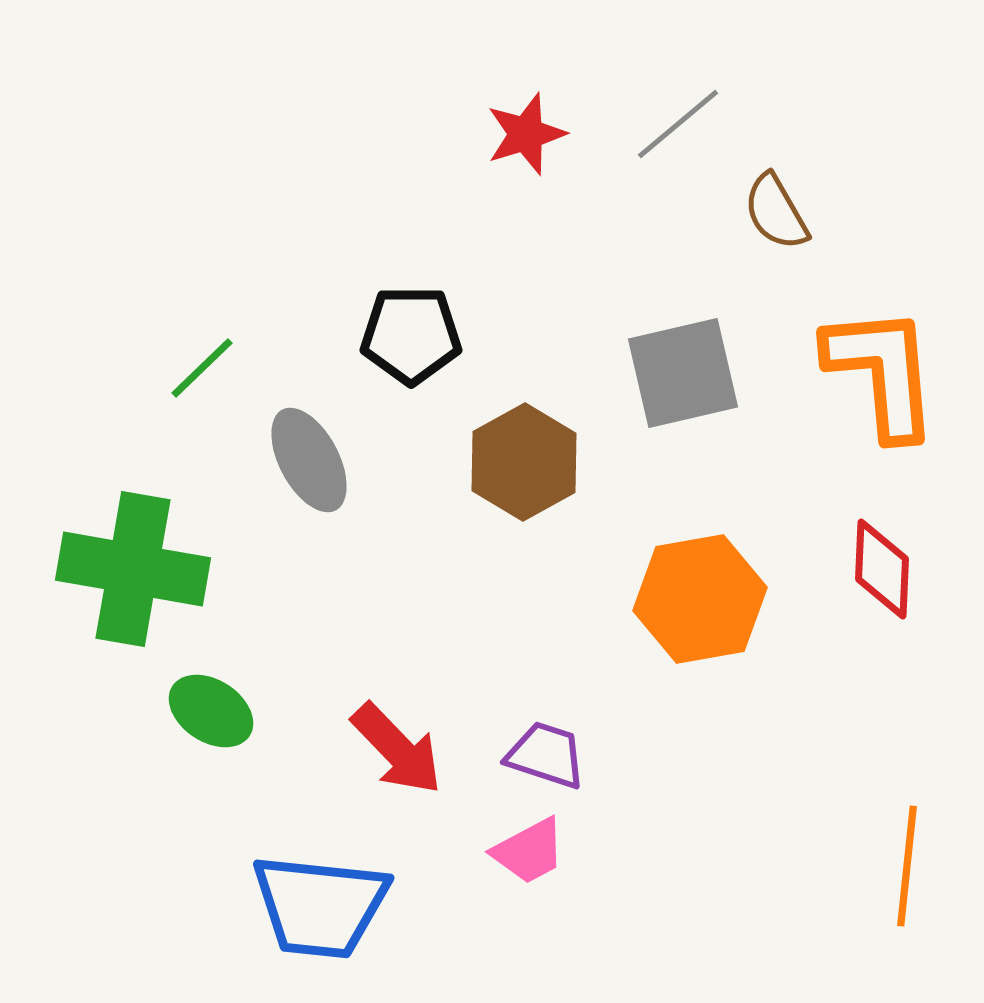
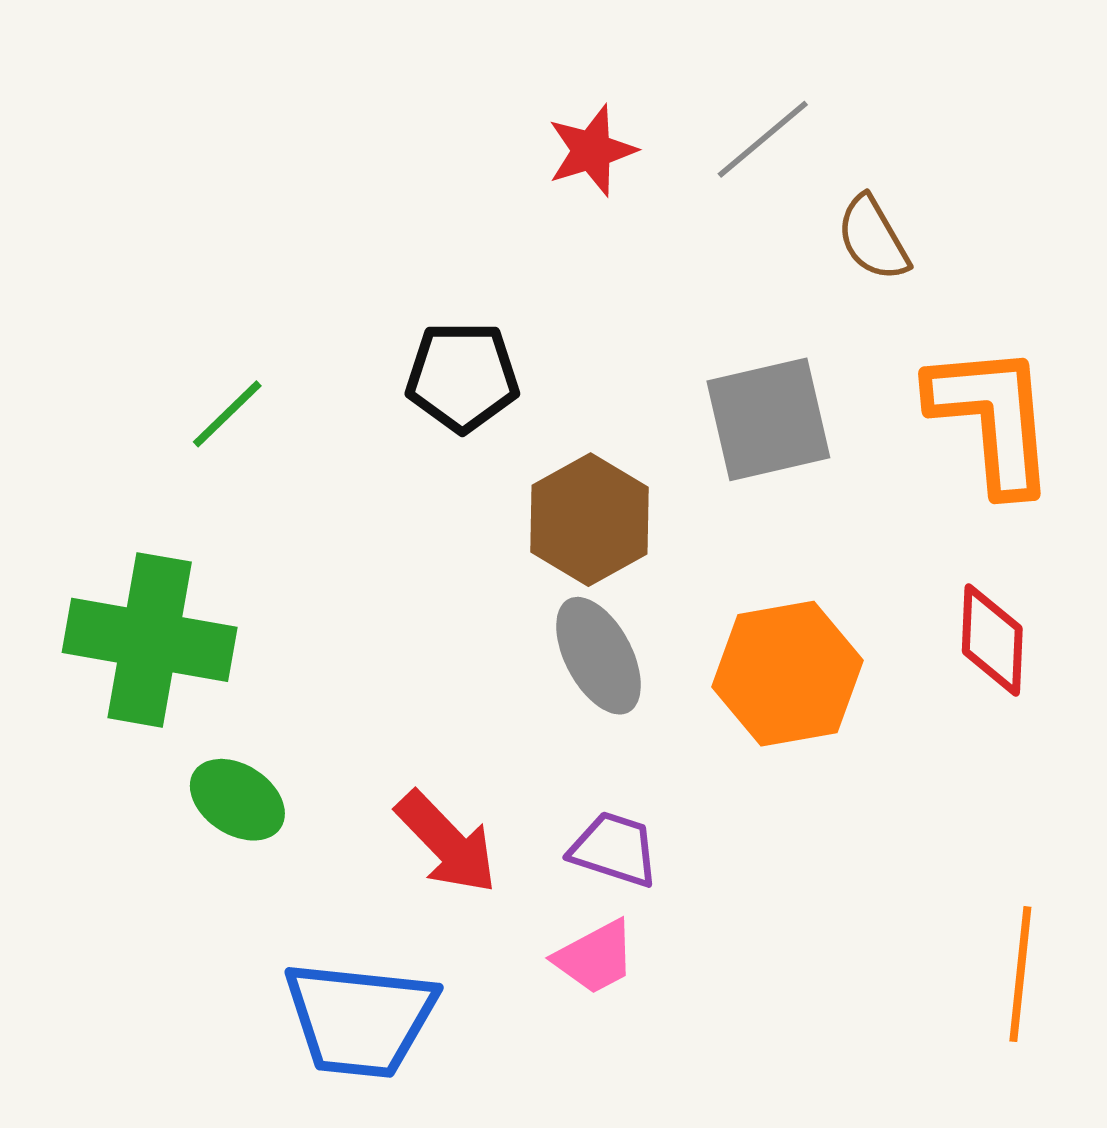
gray ellipse: (309, 460) -> (598, 656), moved

